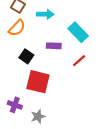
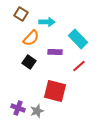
orange semicircle: (17, 28) -> (31, 38), moved
red square: (38, 82) -> (55, 91), moved
gray star: (38, 117) -> (37, 111), moved

